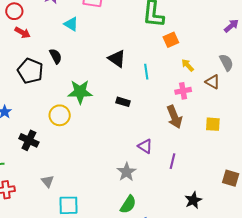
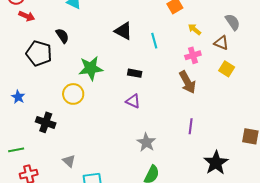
yellow square: (213, 124) -> (227, 69), moved, turned 35
purple triangle: (145, 146) -> (133, 101), moved
black star: (193, 200) -> (216, 163), size x1.4

